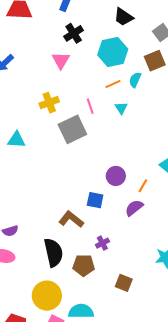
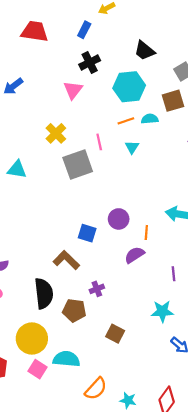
cyan semicircle: (135, 80) -> (150, 119), turned 56
yellow cross: (49, 103) -> (56, 133), turned -30
orange line: (143, 186) -> (146, 232), turned -32
blue square: (95, 200) -> (87, 233), moved

